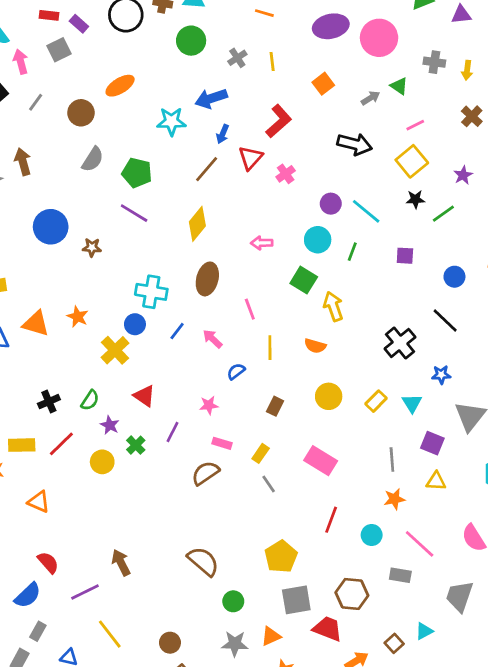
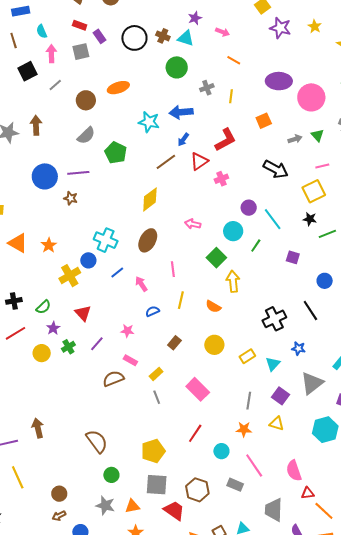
purple line: (134, 213) -> (78, 173), moved, turned -50
gray trapezoid: (459, 596) -> (274, 510), turned -30

